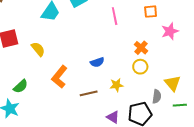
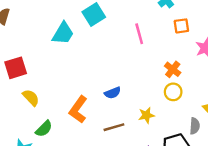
yellow semicircle: (38, 49) -> (31, 98), moved
blue semicircle: (97, 62) -> (113, 93), moved
green semicircle: (21, 86) -> (44, 129), moved

